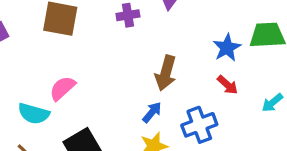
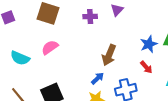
pink semicircle: (62, 88) -> (50, 47), moved
cyan semicircle: (34, 114) -> (20, 58), moved

